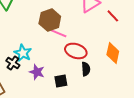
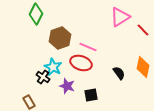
brown hexagon: (50, 20) -> (60, 38), moved
red ellipse: (76, 51) -> (81, 63), moved
black semicircle: (86, 69) -> (119, 73), moved, turned -32

